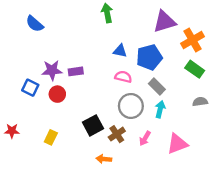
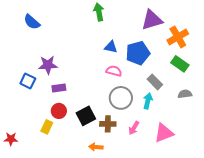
purple rectangle: (76, 71) -> (59, 88), moved
gray rectangle: (157, 87) -> (155, 82), moved
red circle: (57, 94) -> (59, 111), moved
red star: (12, 131) -> (11, 139), moved
brown cross: (117, 134) -> (108, 124), turned 35

